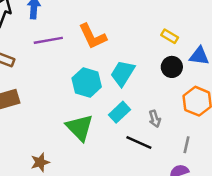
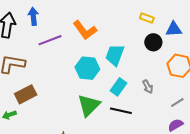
green triangle: (80, 127) -> (89, 105), turned 40
black line: (139, 142) -> (121, 111), moved
gray line: (187, 145) -> (177, 102), turned 56

